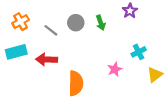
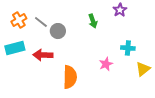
gray circle: (76, 23) -> (58, 31), moved
gray line: (51, 30) -> (41, 22), moved
cyan cross: (139, 52) -> (128, 48), turned 32

